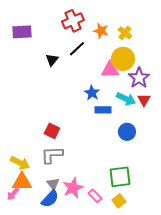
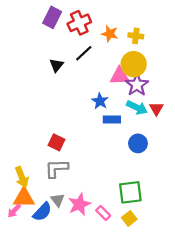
purple rectangle: (22, 32) -> (52, 17), moved, turned -60
yellow cross: (125, 33) -> (136, 36), turned -32
purple star: (139, 78) -> (137, 85), moved
yellow arrow: (20, 163) -> (22, 177), turned 42
blue semicircle: (50, 199) -> (42, 212), moved

